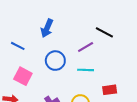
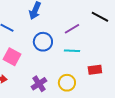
black line: (104, 32) -> (100, 17), moved

